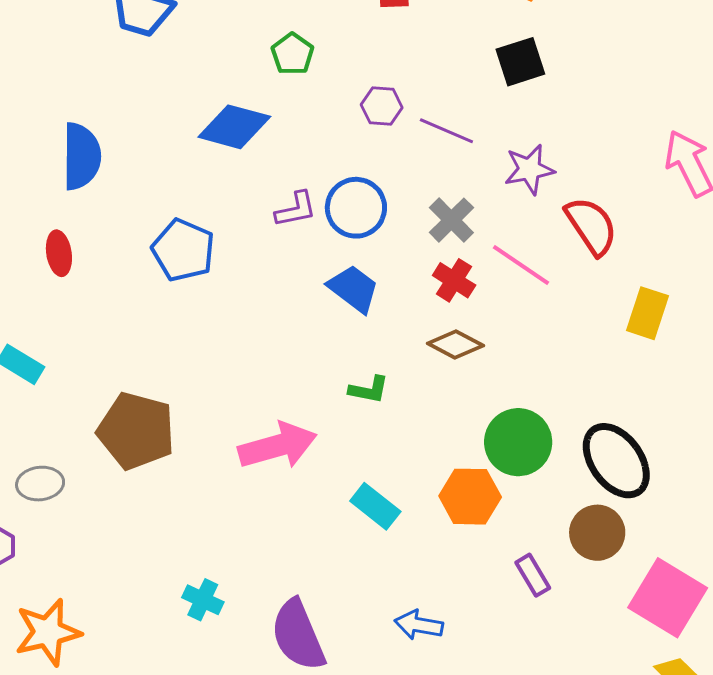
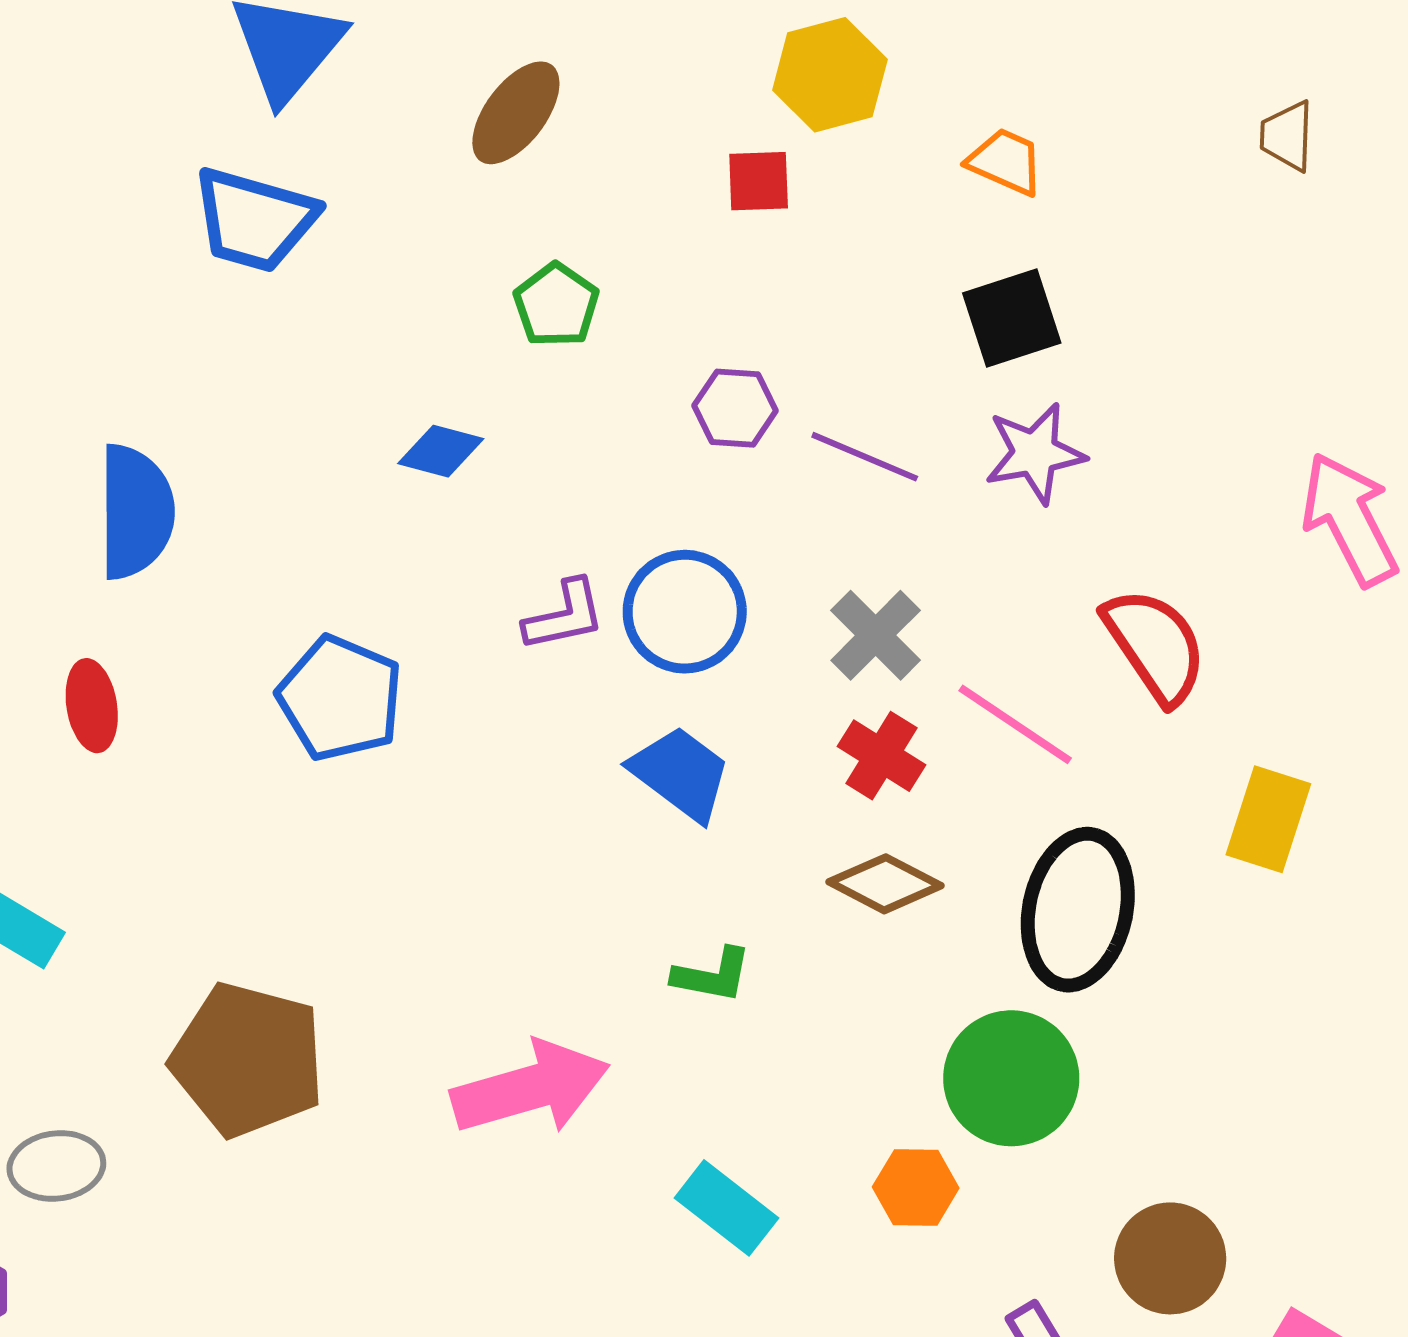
blue diamond: (234, 127) -> (441, 451), size x0.6
purple star: (529, 169) -> (1035, 453), moved
black ellipse: (616, 461) -> (1078, 910), moved, turned 48
orange hexagon: (470, 497) -> (916, 1188), size x0.7

